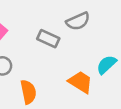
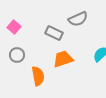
orange trapezoid: (80, 82) -> (63, 59), moved, turned -50

